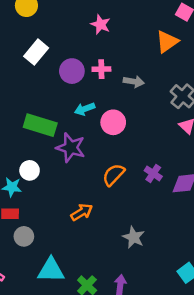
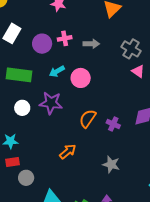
green rectangle: (40, 125) -> (19, 75), moved
white circle: (30, 170) -> (22, 108), moved
purple cross: (153, 173) -> (113, 124), moved

